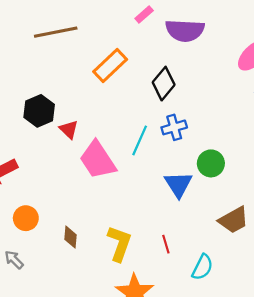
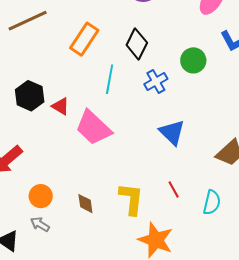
cyan line: (140, 140) -> (110, 79), moved
green circle: (211, 163) -> (193, 60), moved
gray arrow: (14, 260) -> (40, 224), moved

